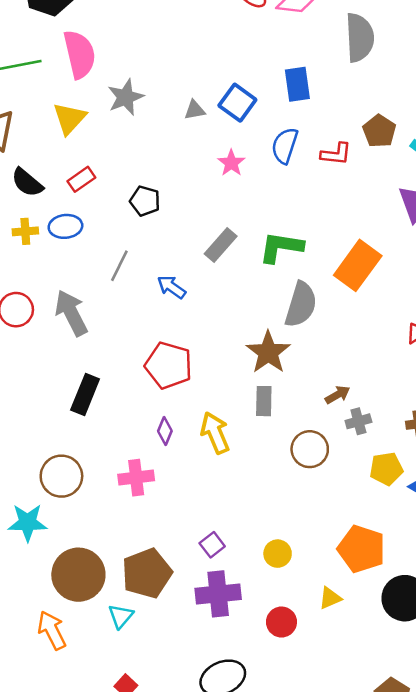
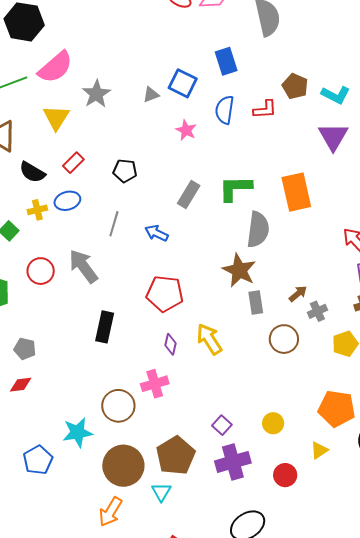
pink semicircle: (79, 54) -> (55, 67), turned 72
orange rectangle: (358, 265) -> (296, 192), turned -39
gray rectangle: (264, 401) -> (256, 302), moved
brown circle: (61, 476) -> (118, 406), moved
orange arrow: (52, 630) -> (110, 512), turned -112

